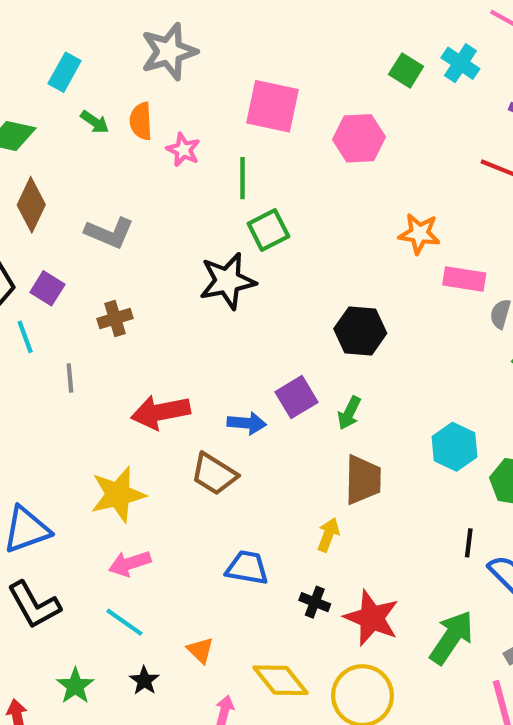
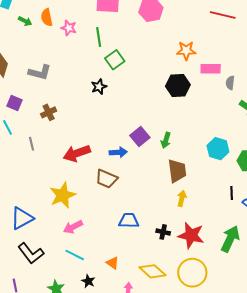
black star: (227, 281) -> (99, 87), size x0.6
black hexagon: (360, 331) -> (178, 85), moved
yellow arrow: (328, 535) -> (182, 198), moved

